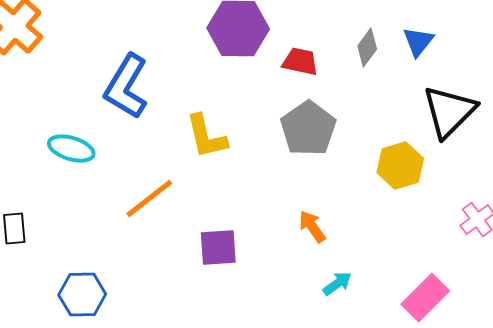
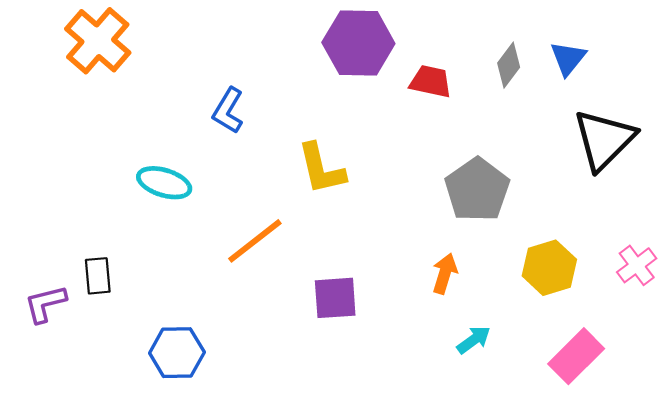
blue L-shape: (126, 87) -> (228, 111), size x0.6
gray pentagon: (308, 129) -> (477, 190), moved
yellow hexagon: (400, 166) -> (549, 268), moved
orange arrow: (312, 227) -> (445, 274), turned 52

